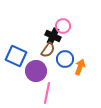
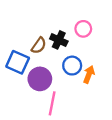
pink circle: (63, 26) -> (83, 29), moved
brown semicircle: (48, 50) -> (39, 46), moved

